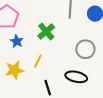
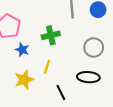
green cross: (46, 31) -> (51, 35), turned 36

